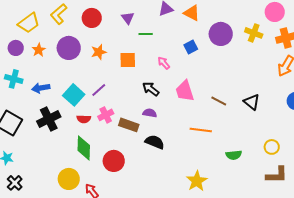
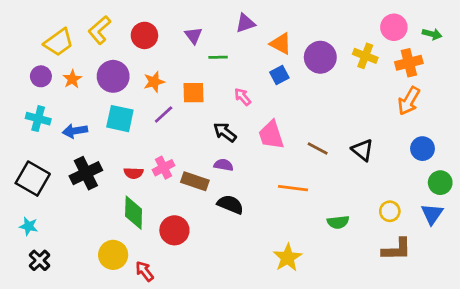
orange triangle: (192, 13) -> (281, 44), moved
purple line: (99, 90) -> (164, 114), moved
cyan square: (74, 95) -> (120, 119), moved, turned -30

